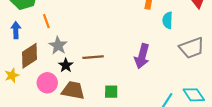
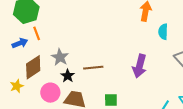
orange line: (46, 21) -> (37, 33), moved
blue arrow: (16, 30) -> (20, 43), turned 70

